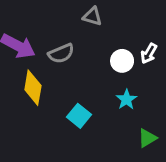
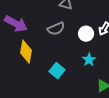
gray semicircle: (61, 53) -> (56, 29), moved

